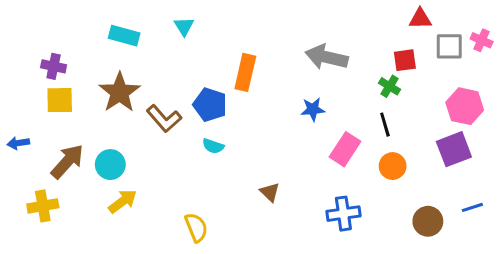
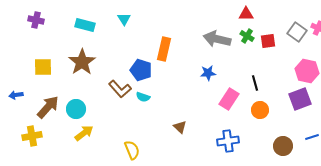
red triangle: (420, 19) -> (246, 14), moved
gray square: (449, 46) -> (297, 32), turned 36
purple cross: (54, 66) -> (36, 20), moved
green cross: (389, 86) -> (247, 36), moved
brown L-shape: (164, 118) -> (120, 89), moved

